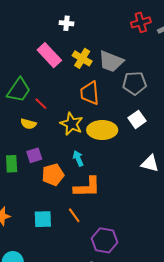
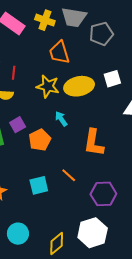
red line: (41, 104) -> (14, 73), turned 64
white square: (137, 119) -> (112, 79), moved, turned 30
orange L-shape: (87, 187) -> (94, 143), moved, turned 112

